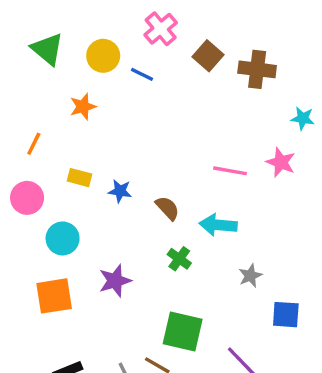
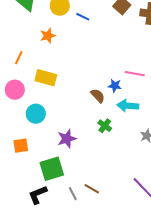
yellow rectangle: (79, 178) -> (46, 78), size x1.5
blue star: (120, 191) -> (115, 86), moved
orange square: (54, 296) -> (21, 146), moved, size x0.7
green square: (183, 331) -> (52, 169), moved, turned -30

